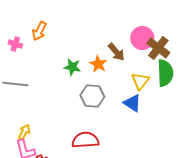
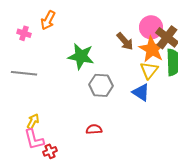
orange star: (98, 64) -> (152, 49), moved, size x1.5
green star: (72, 67) -> (81, 56), size x1.5
red semicircle: (85, 140) -> (94, 129), size x0.6

